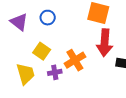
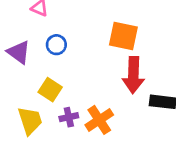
orange cross: (75, 60) -> (99, 120), moved

